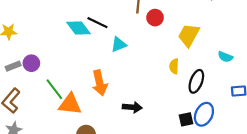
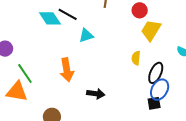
red circle: (155, 18) -> (140, 10), moved
orange triangle: (70, 104) -> (17, 92), moved
blue ellipse: (204, 114) -> (160, 90), moved
black square: (186, 119) -> (154, 103), moved

